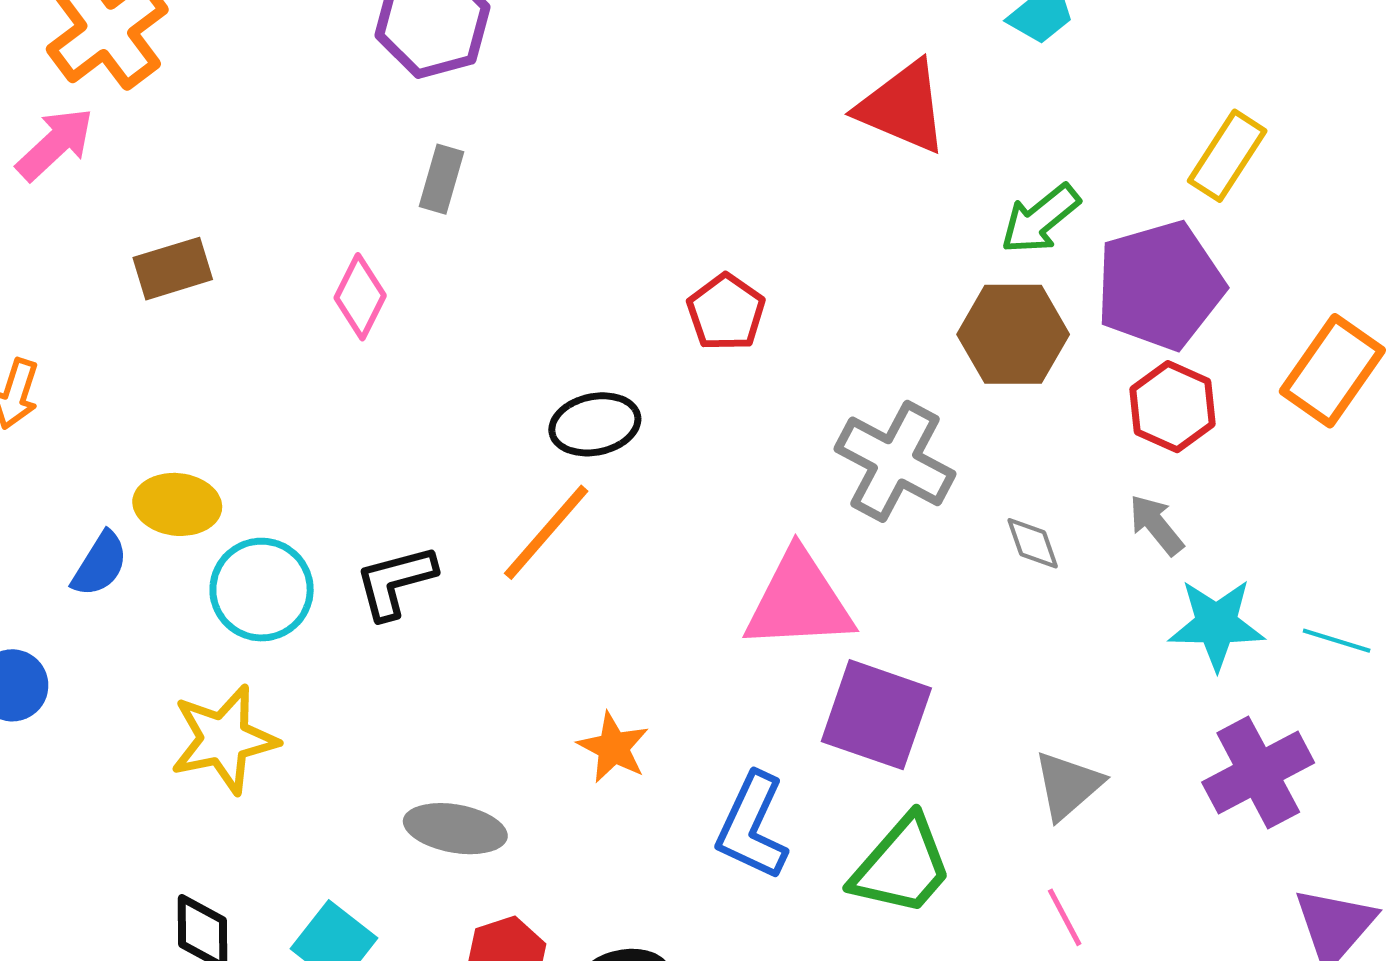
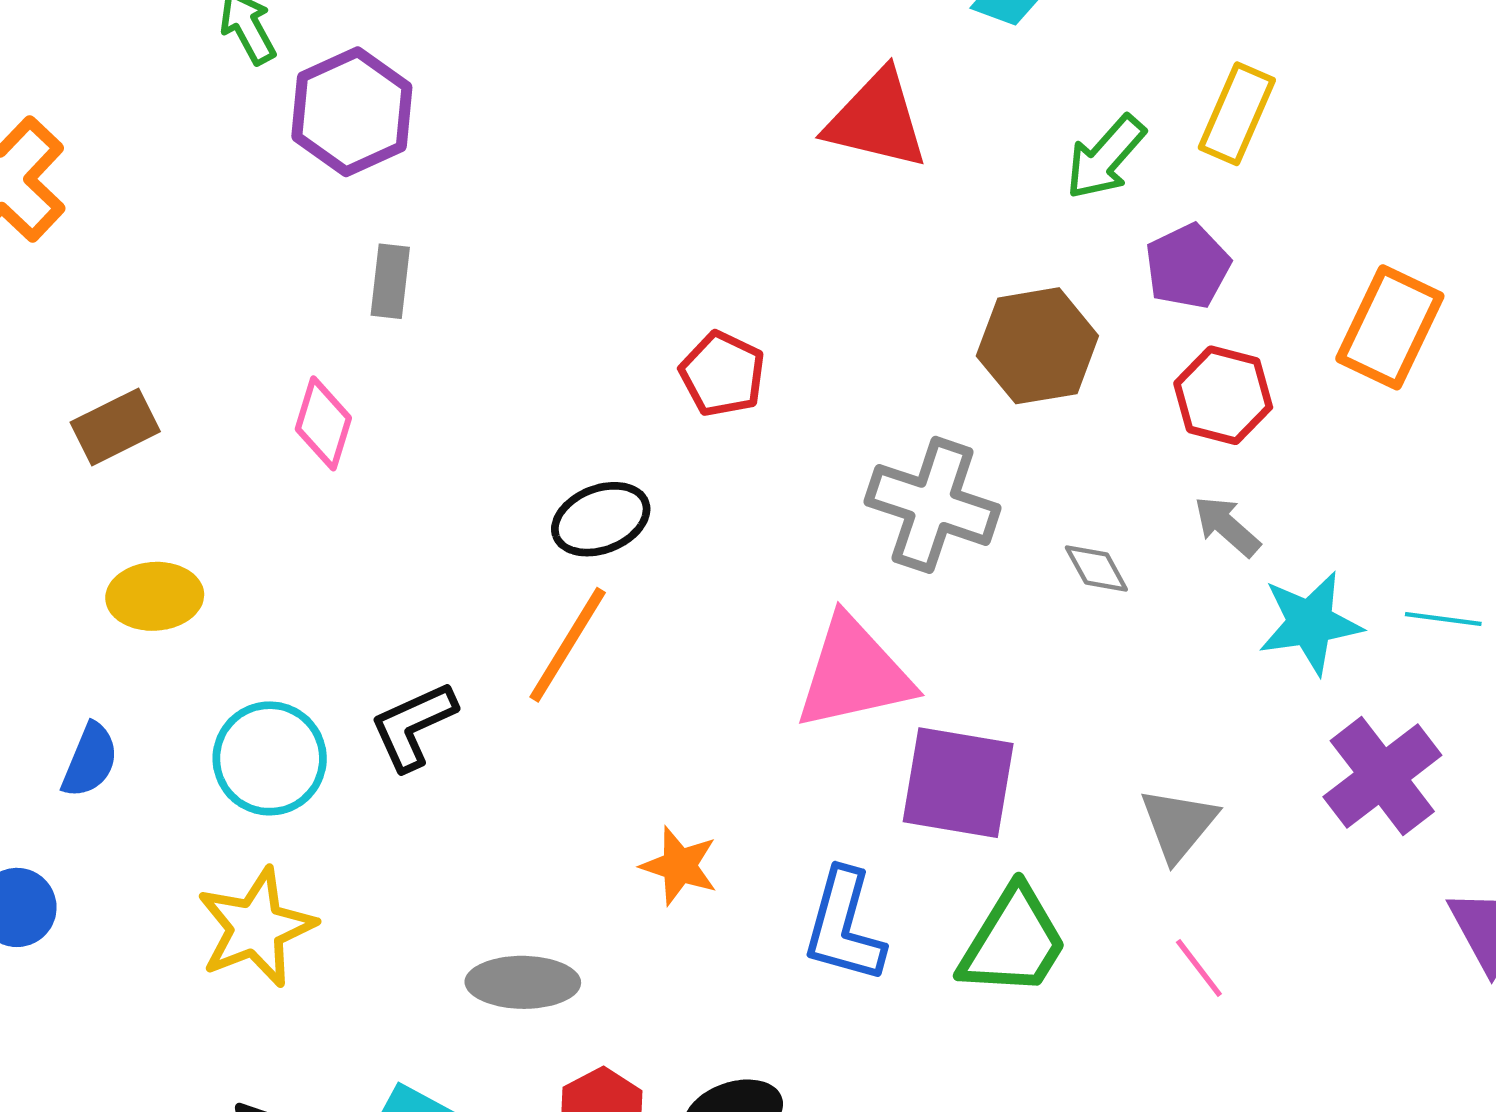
green arrow: (1040, 219) -> (1105, 157), moved
purple pentagon: (1160, 285) -> (1188, 266), size x0.6
yellow ellipse: (177, 504) -> (155, 596), moved

